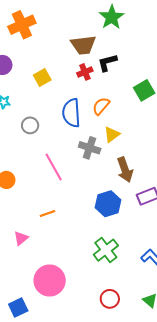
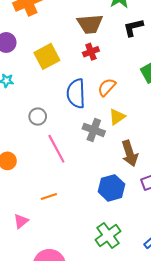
black L-shape: (107, 63) -> (133, 28), moved
yellow square: (42, 78) -> (47, 56), size x1.4
gray circle: (30, 125) -> (38, 117), moved

